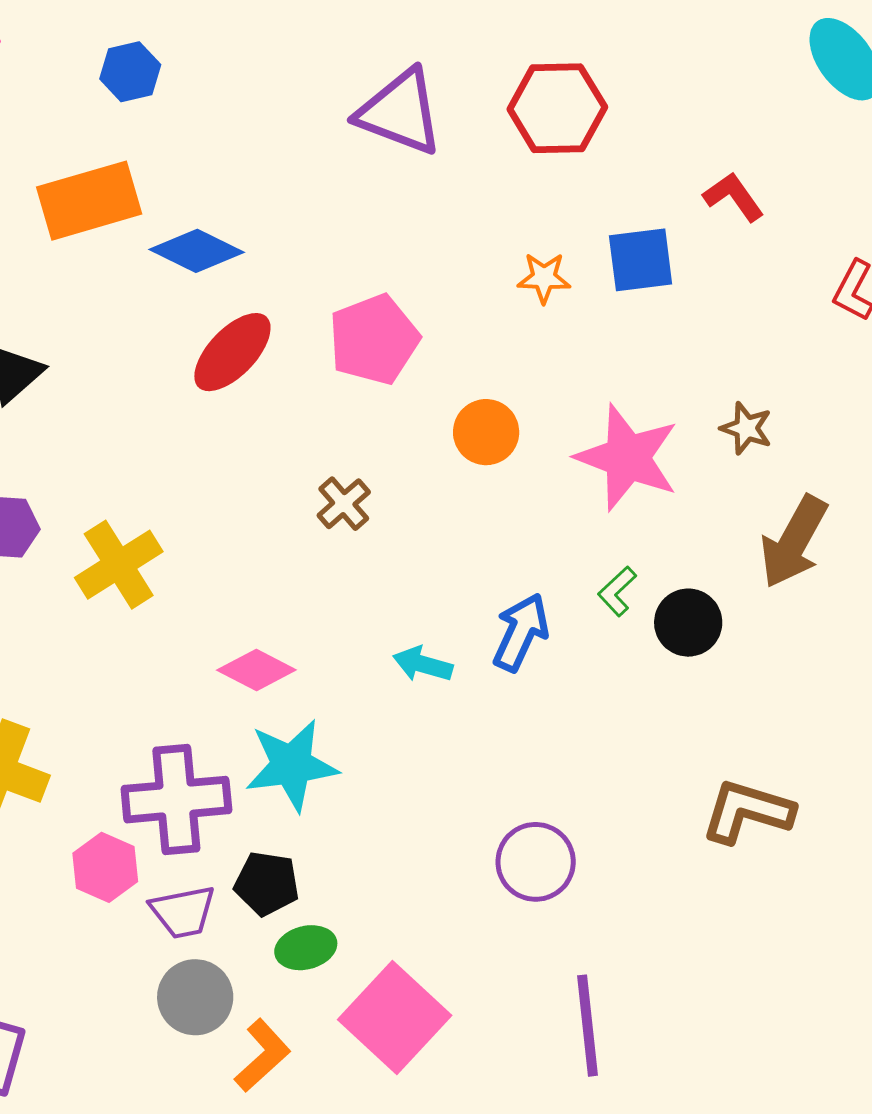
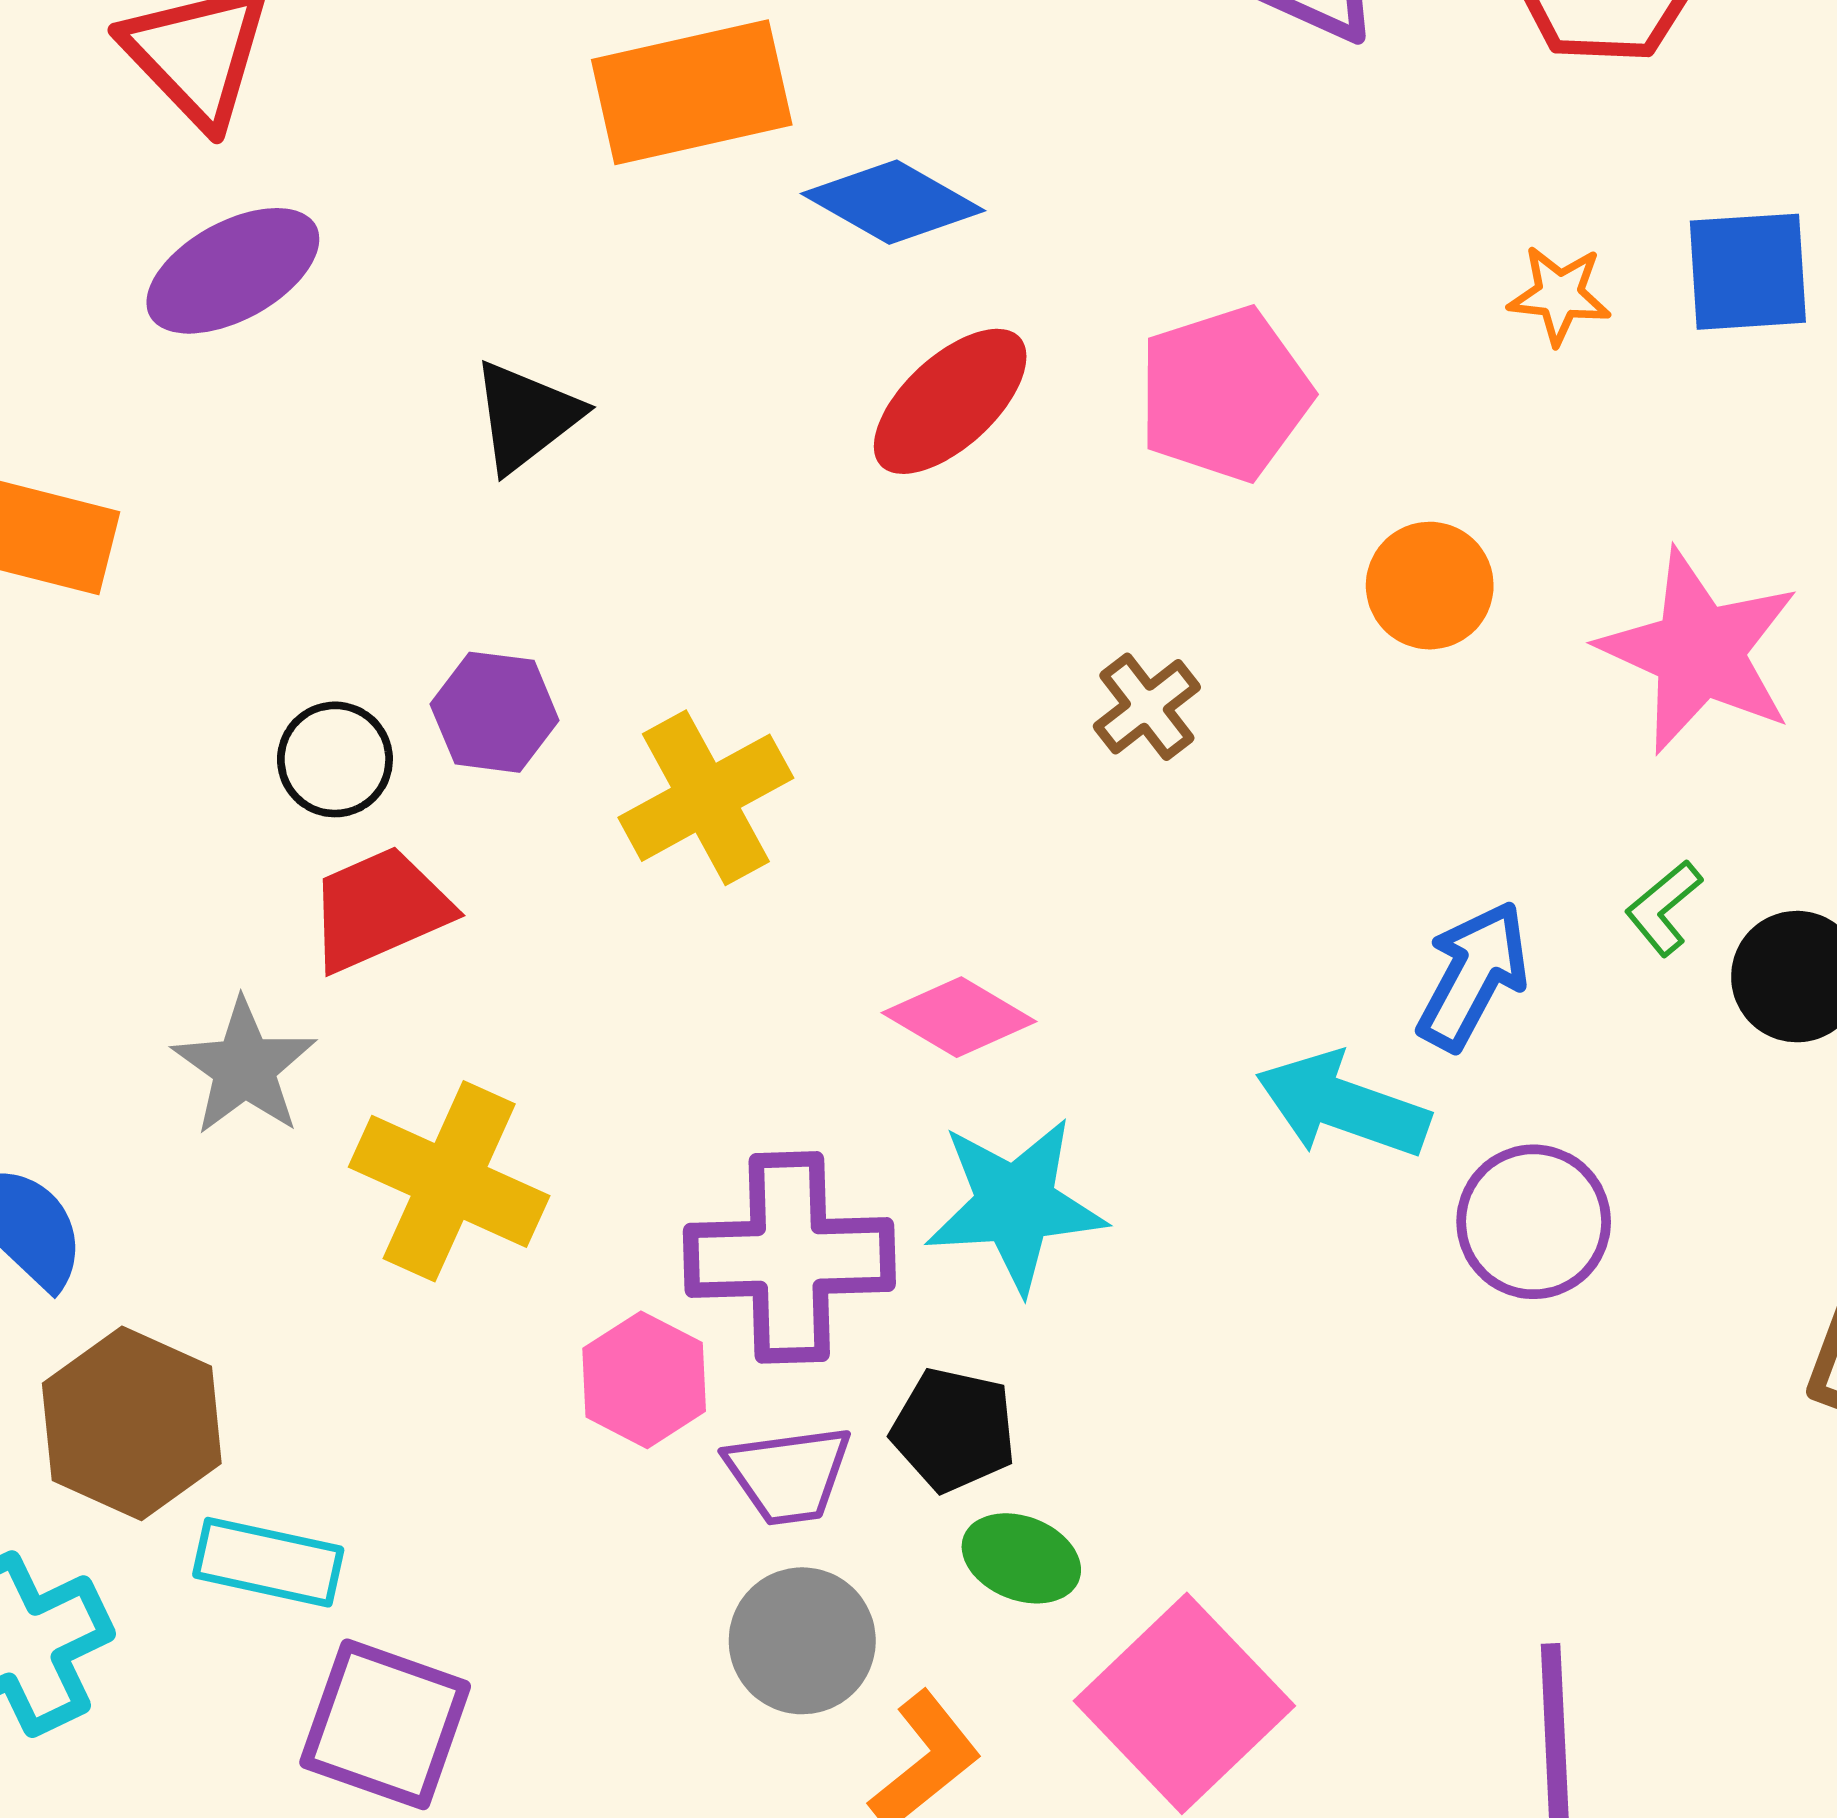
cyan arrow: (423, 664) -> (1343, 1105), moved, size x1.5
purple circle: (536, 862) -> (1534, 1222), moved
green ellipse: (306, 948) -> (1021, 1558), turned 32

